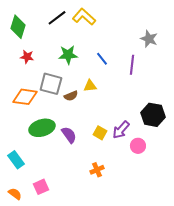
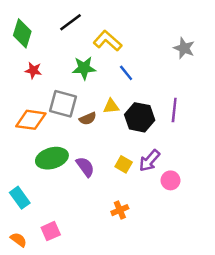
yellow L-shape: (84, 17) -> (107, 41), moved
purple line: (132, 65) -> (174, 110), moved
black hexagon: (153, 115) -> (140, 117), moved

